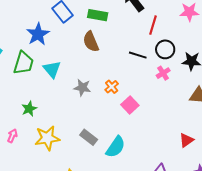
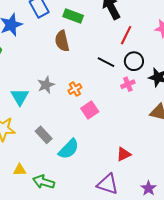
cyan triangle: (52, 69) -> (20, 97), moved
gray star: (82, 88) -> (46, 85), turned 30
red triangle: (186, 140) -> (124, 154), moved

